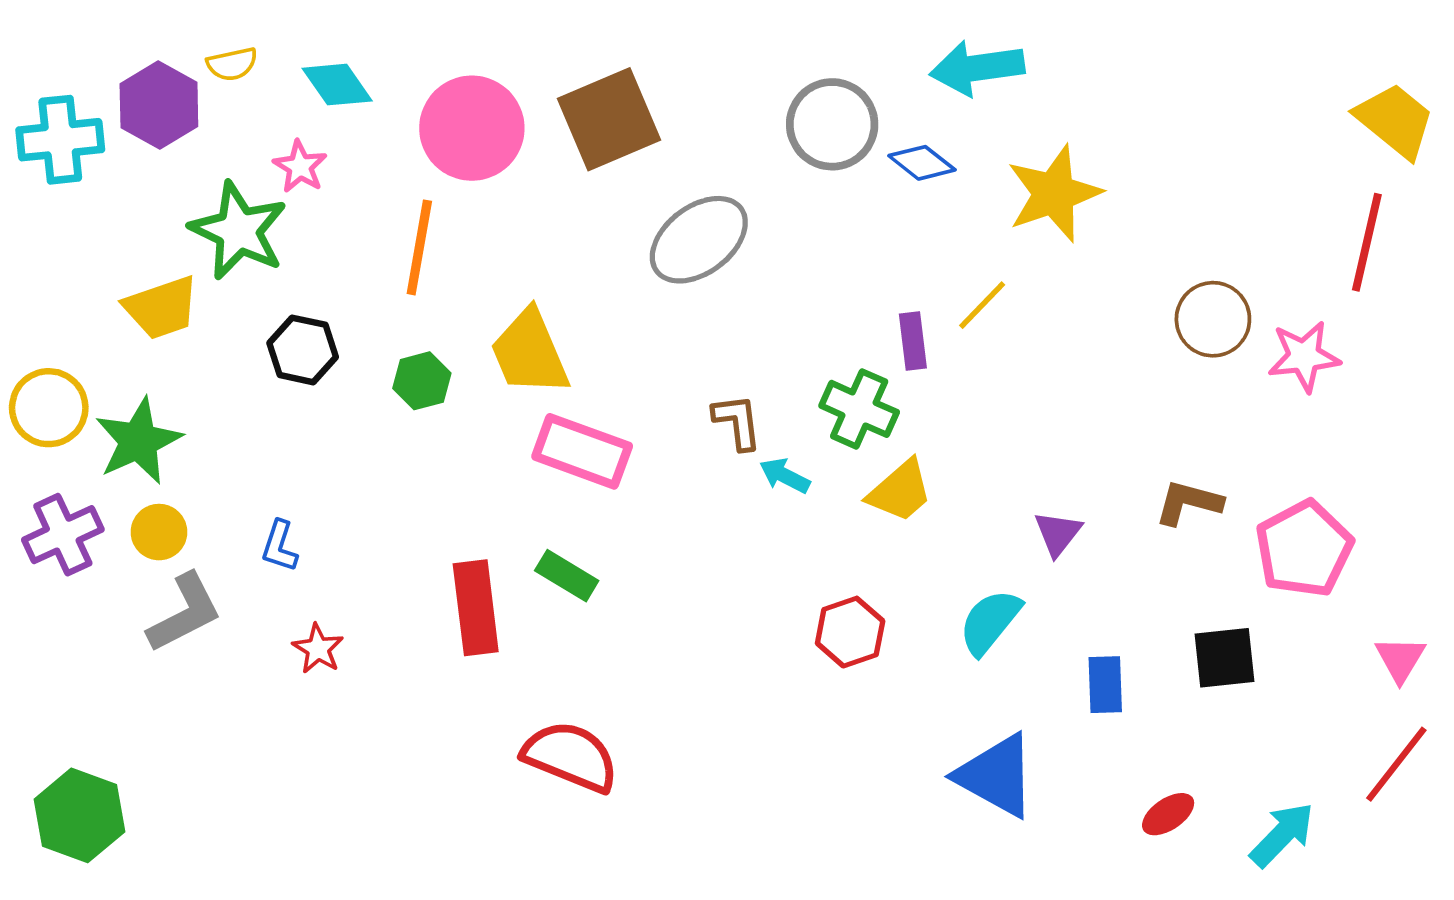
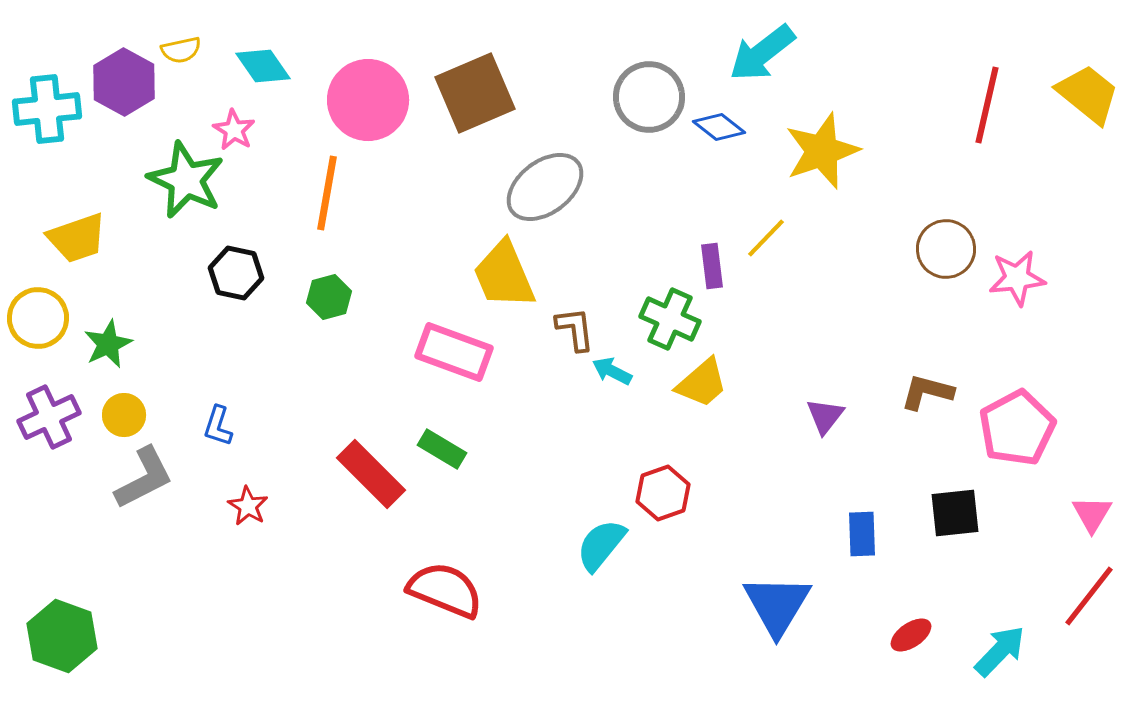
cyan arrow: (977, 68) -> (762, 53), turned -30
red line: (1367, 242) -> (987, 105), moved
yellow trapezoid: (162, 308) -> (77, 238), moved
yellow trapezoid: (530, 353) -> (504, 275), moved
green star: (138, 441) -> (108, 344), size x0.7
red rectangle: (476, 608) -> (371, 474), turned -38
cyan semicircle: (990, 622) -> (601, 545), moved
blue triangle: (996, 776) -> (777, 605), turned 32

